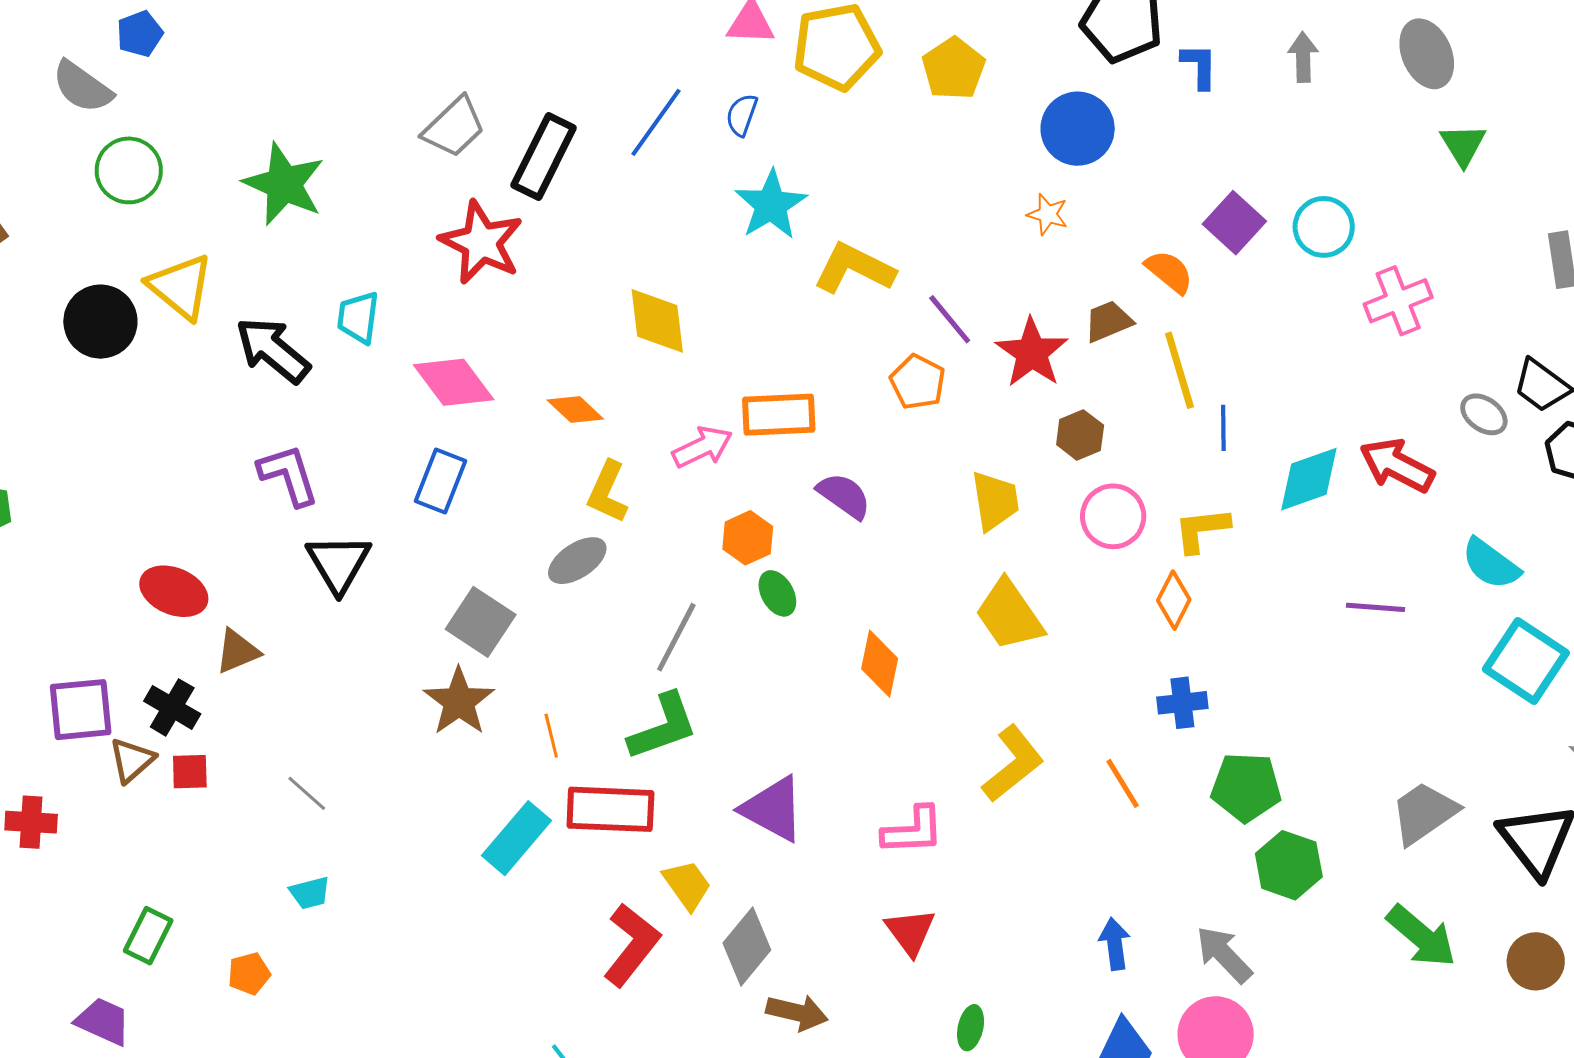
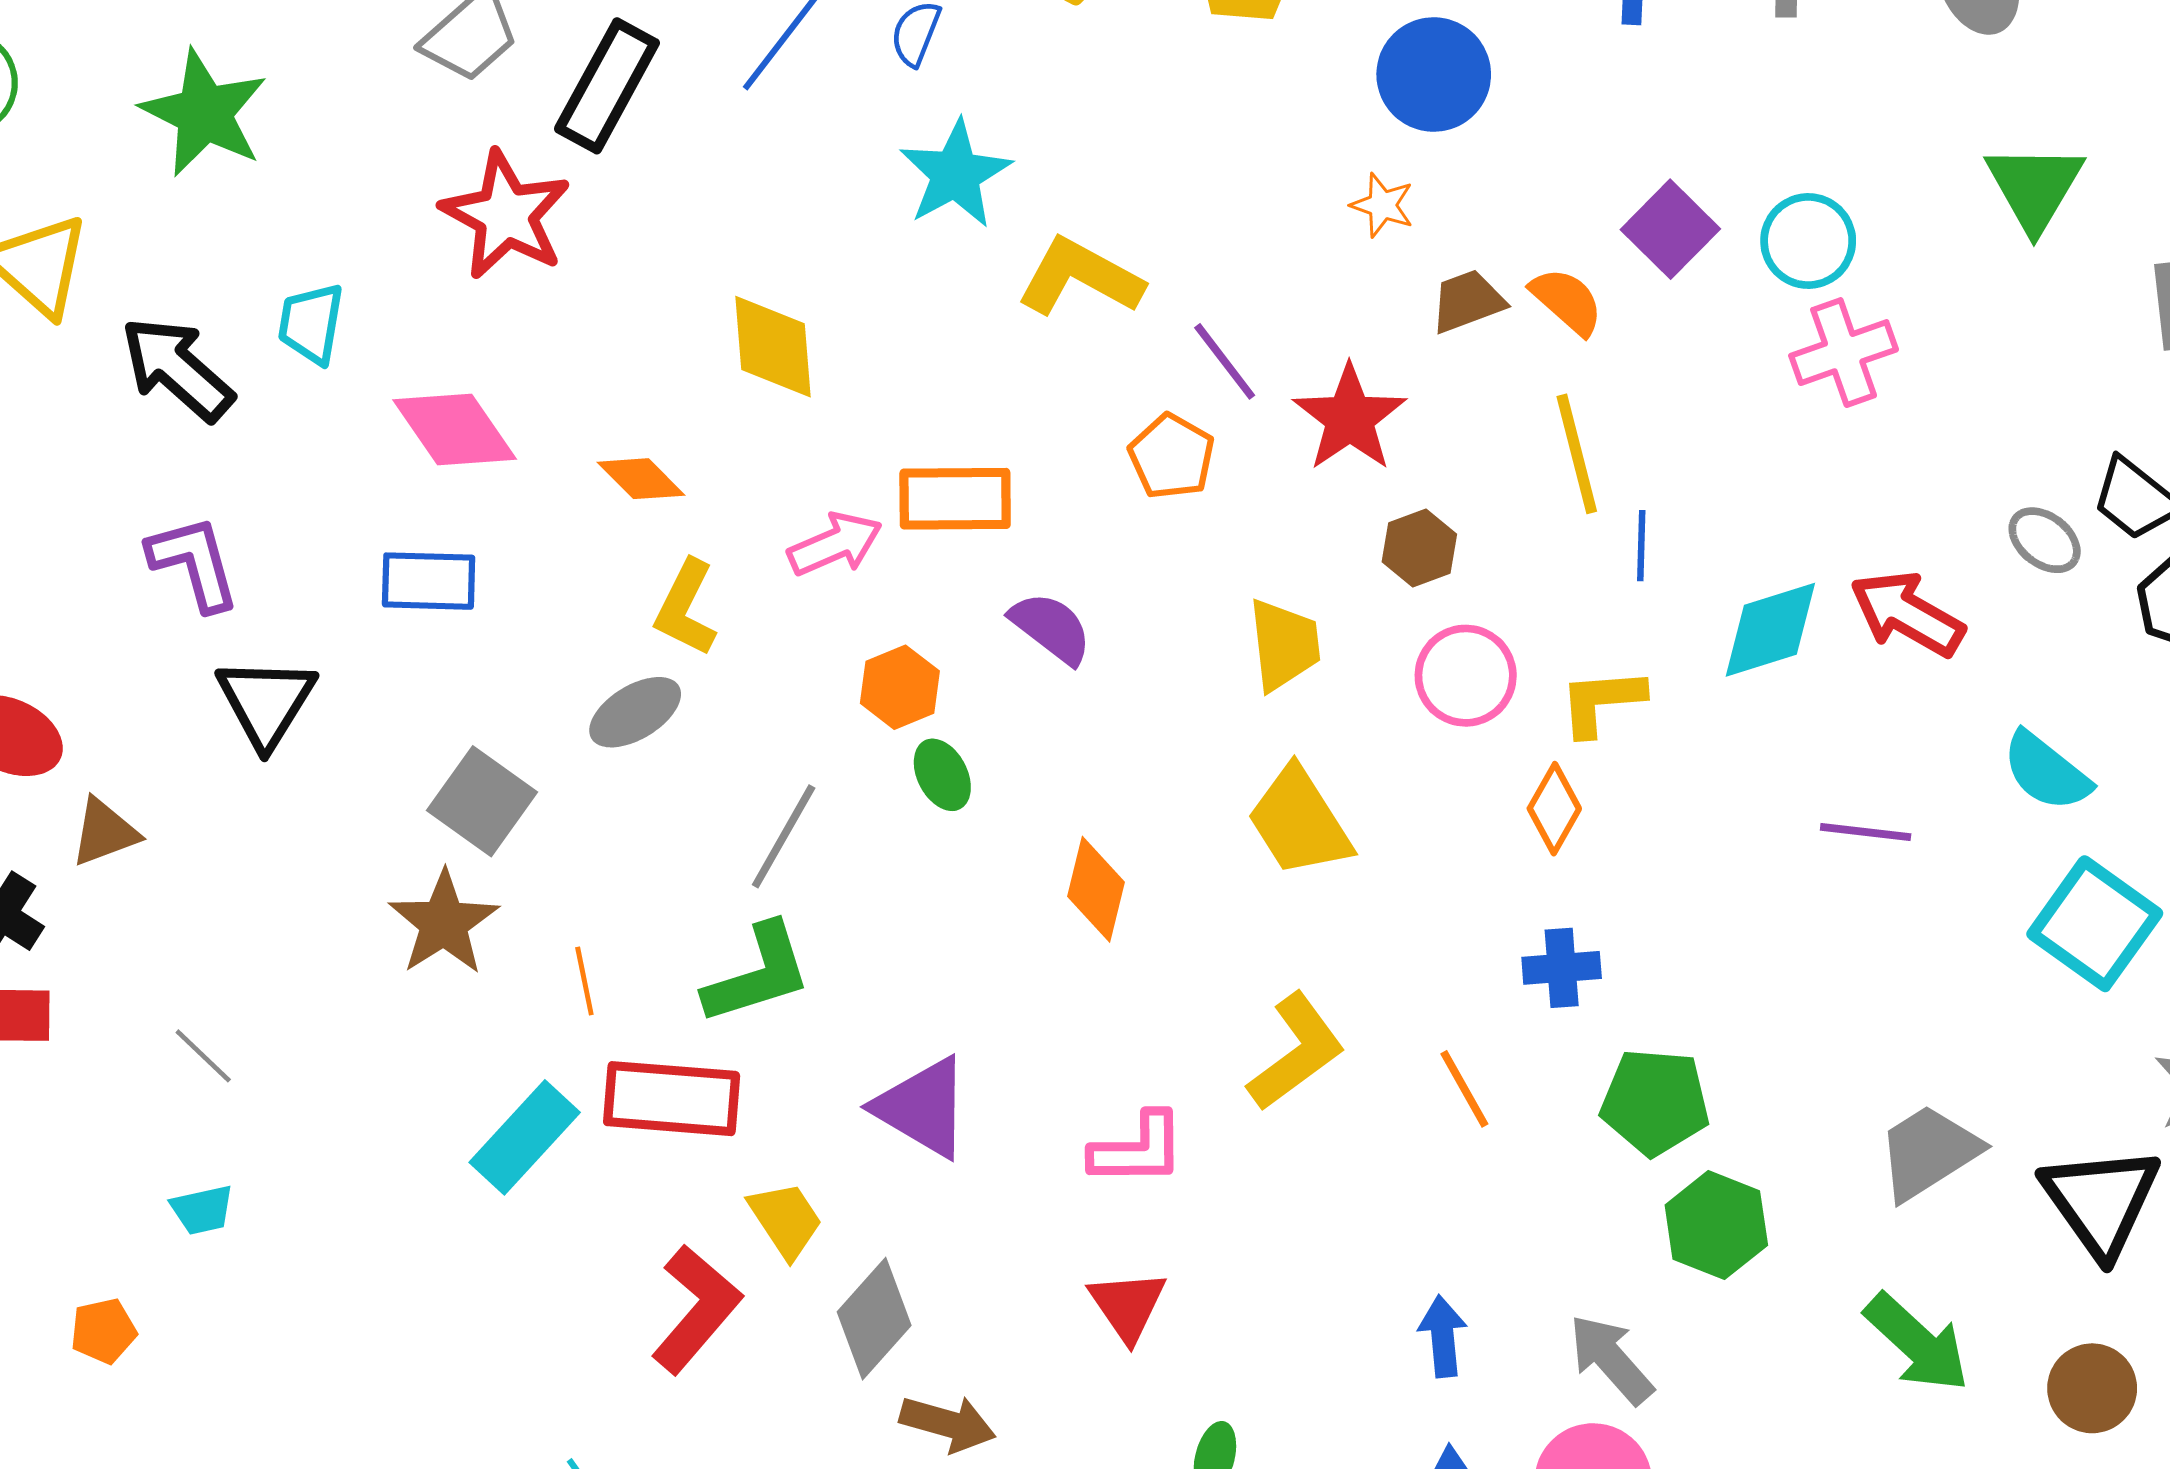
green triangle: (1463, 145) -> (2034, 187), moved, size x1.4
pink cross: (1398, 301) -> (1844, 353), moved
brown trapezoid: (1108, 321) -> (1468, 301), moved
blue rectangle: (441, 481) -> (429, 581), turned 68

